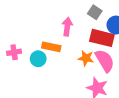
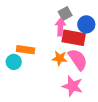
gray square: (95, 12) -> (65, 13), turned 32
pink arrow: (67, 27) -> (60, 27), moved

